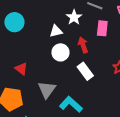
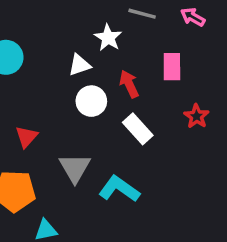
pink rectangle: (102, 28) -> (172, 67), moved
red triangle: (21, 69) -> (26, 137), turned 40

